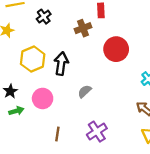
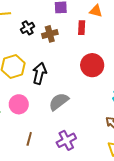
brown cross: (83, 28) -> (50, 34), moved
gray semicircle: (85, 91) -> (59, 102), size x1.5

